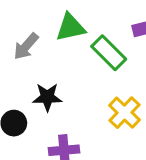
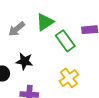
green triangle: (70, 27) -> (45, 22), turned -30

